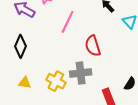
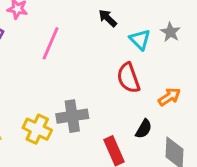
red semicircle: (93, 46) -> (128, 78), moved

